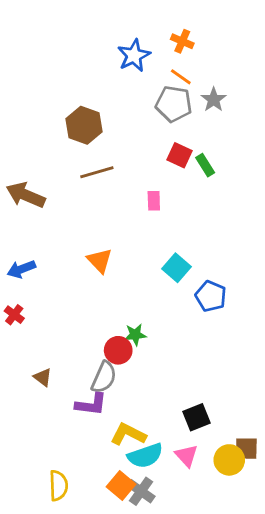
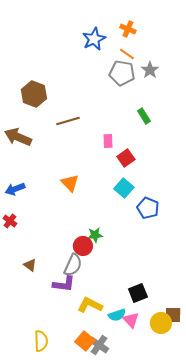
brown hexagon: (84, 125) -> (34, 94), moved
red square: (179, 155) -> (126, 158), moved, turned 30
cyan semicircle: (145, 456) -> (117, 315), moved, size x0.7

